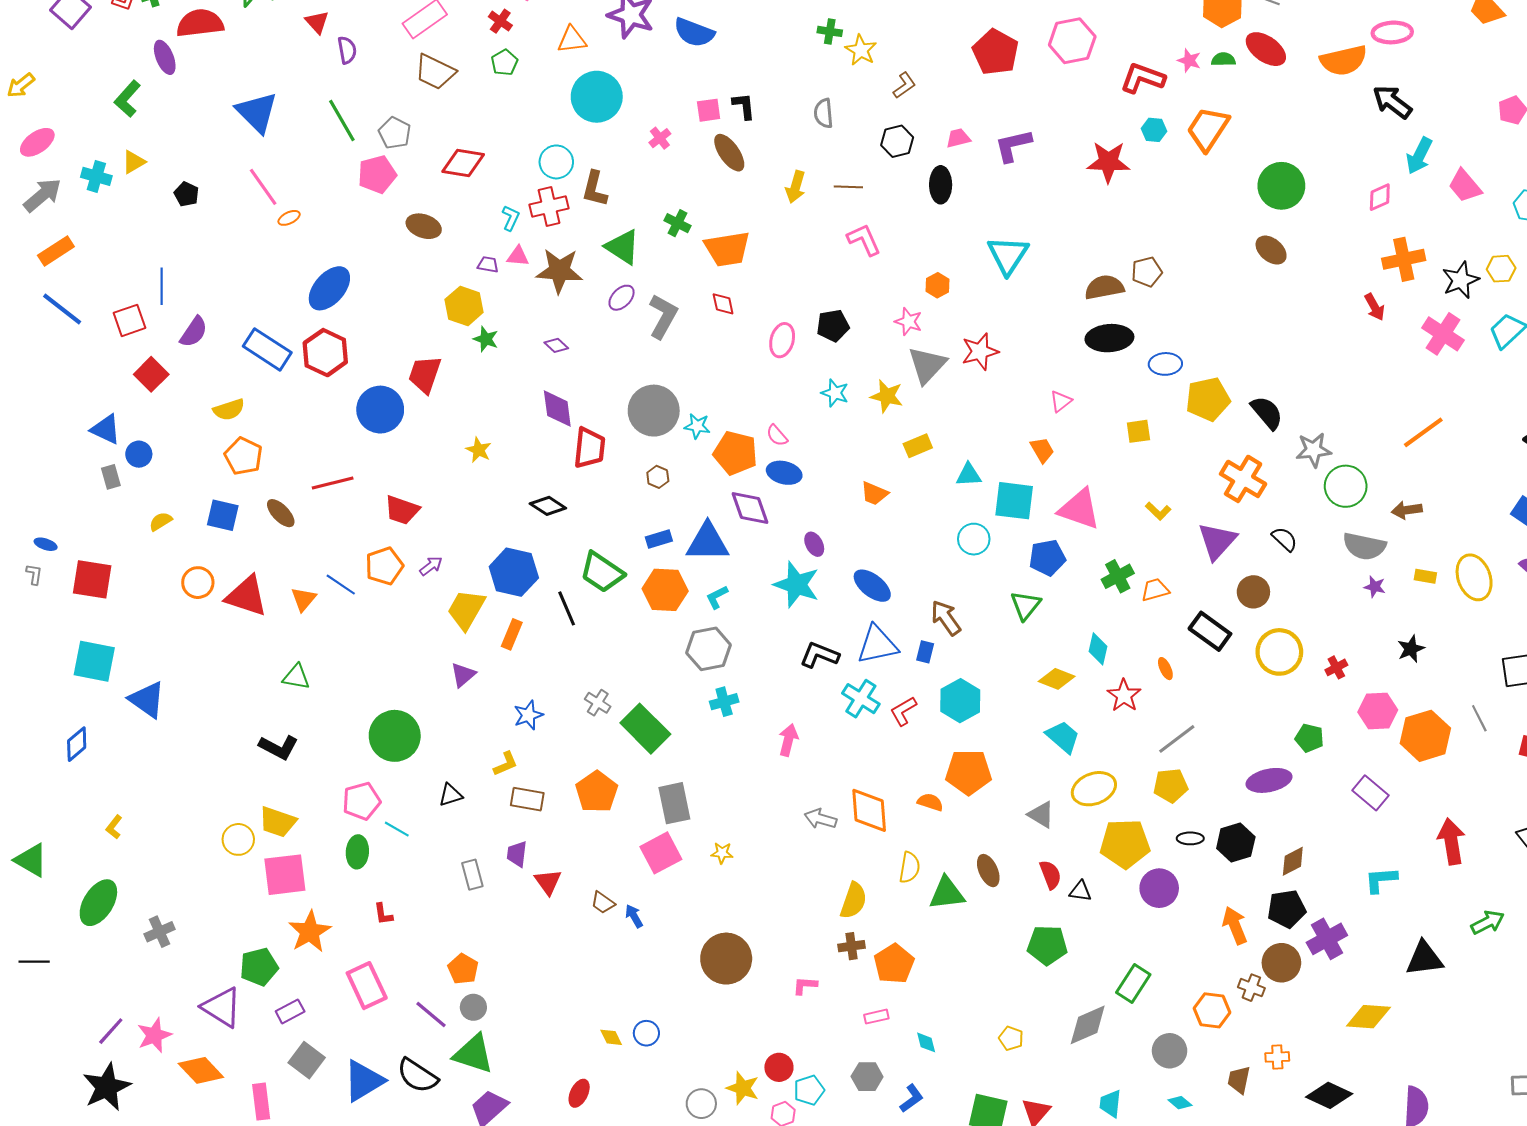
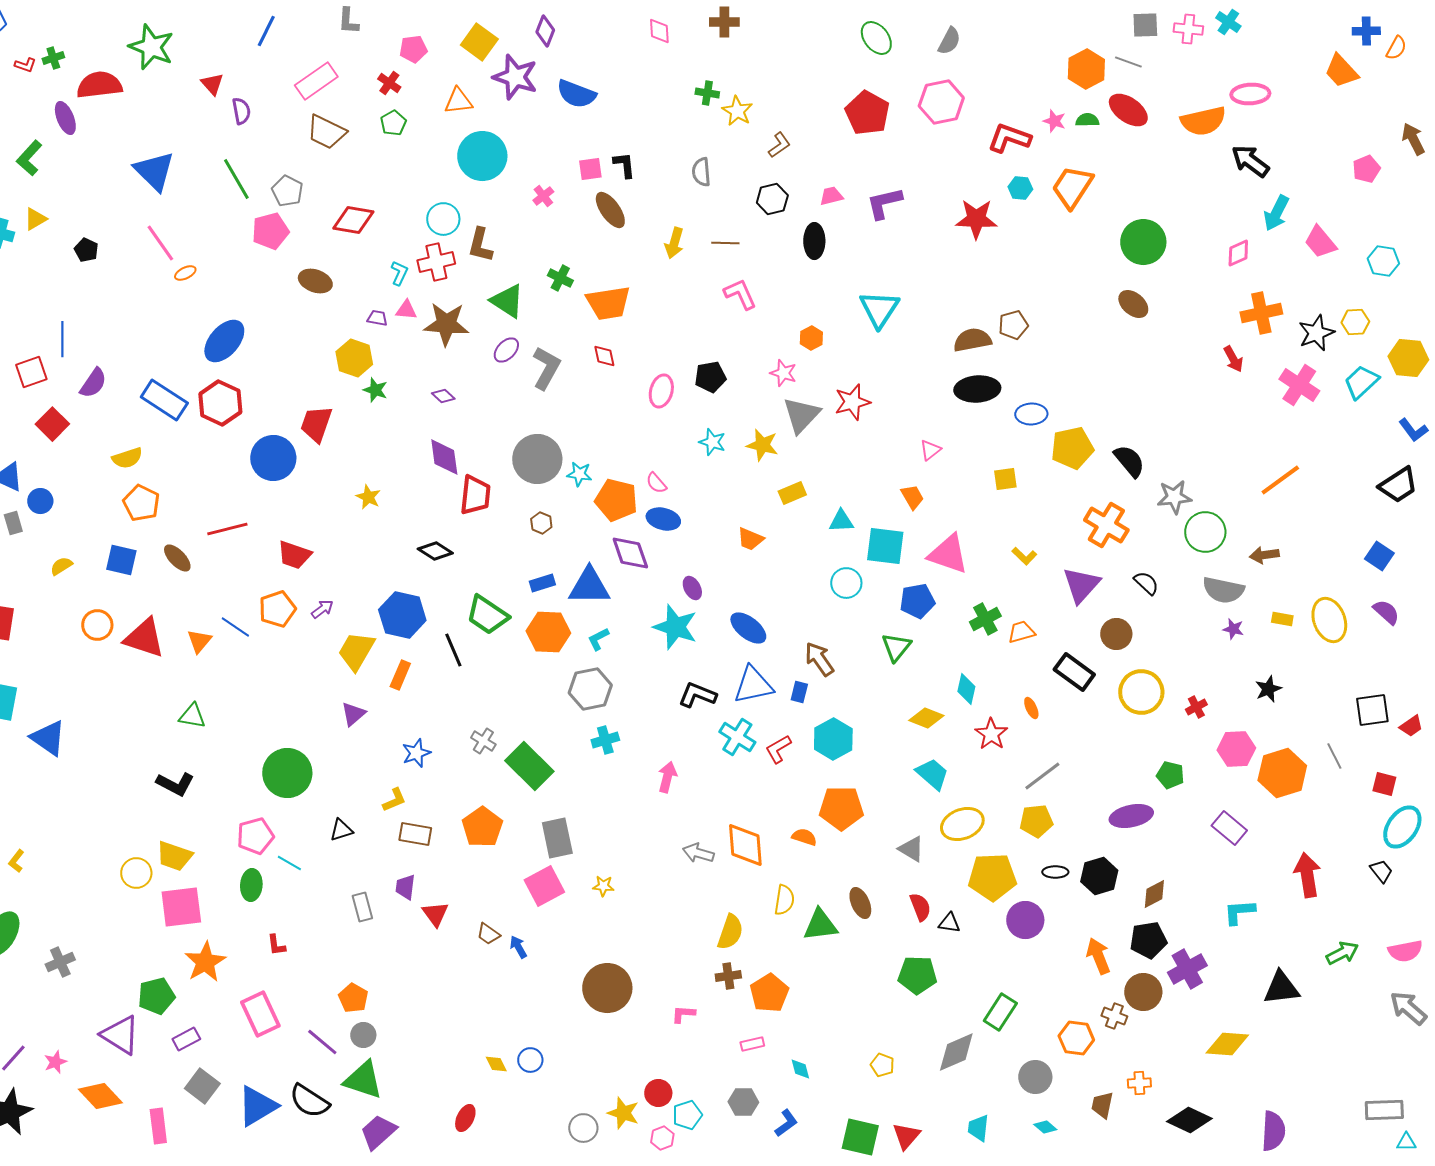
pink star: (154, 1035) -> (55, 1062), size x0.7

